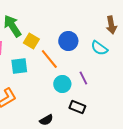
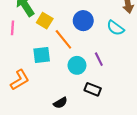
cyan square: (19, 66) -> (42, 55), moved

